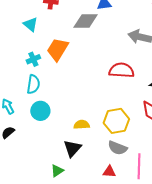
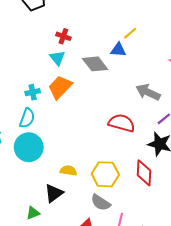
gray diamond: (85, 21) -> (95, 64), turned 40
cyan triangle: (31, 24) -> (57, 58), moved
cyan circle: (40, 111) -> (29, 147), size x1.4

